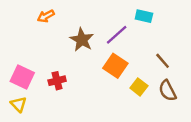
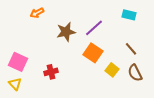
cyan rectangle: (144, 16) -> (129, 15), moved
brown star: (82, 40) -> (66, 32), turned 30
red cross: (57, 81) -> (51, 72), moved

